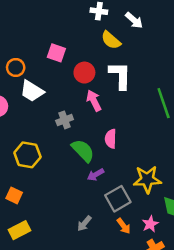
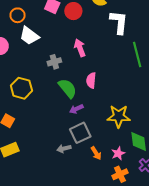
red circle: (84, 73) -> (73, 11), moved
white L-shape: (120, 76) -> (119, 22), moved
gray square: (118, 199) -> (80, 133), moved
gray arrow: (84, 223) -> (64, 149), turned 32

